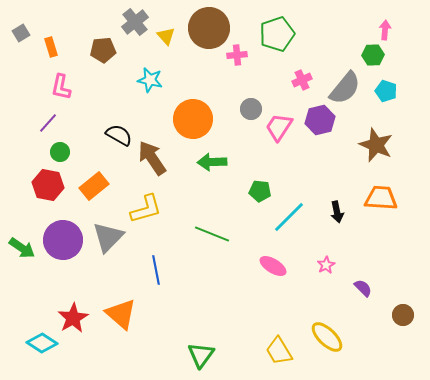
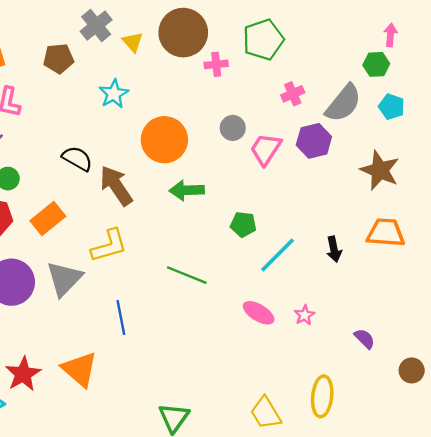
cyan star: (150, 80) -> (114, 94), turned 30
pink star: (326, 265) -> (305, 315), moved
yellow ellipse: (327, 337) -> (322, 396), turned 52

